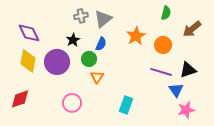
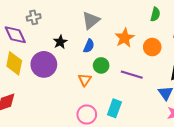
gray cross: (81, 16) -> (34, 17), moved
green circle: (89, 59) -> (101, 65), moved
purple line: (161, 72) -> (132, 75), moved
pink circle: (72, 103) -> (87, 115), moved

